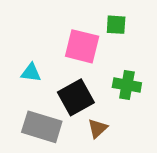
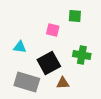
pink square: (82, 46) -> (53, 30), size x0.6
brown triangle: (98, 128) -> (63, 83), turned 40

